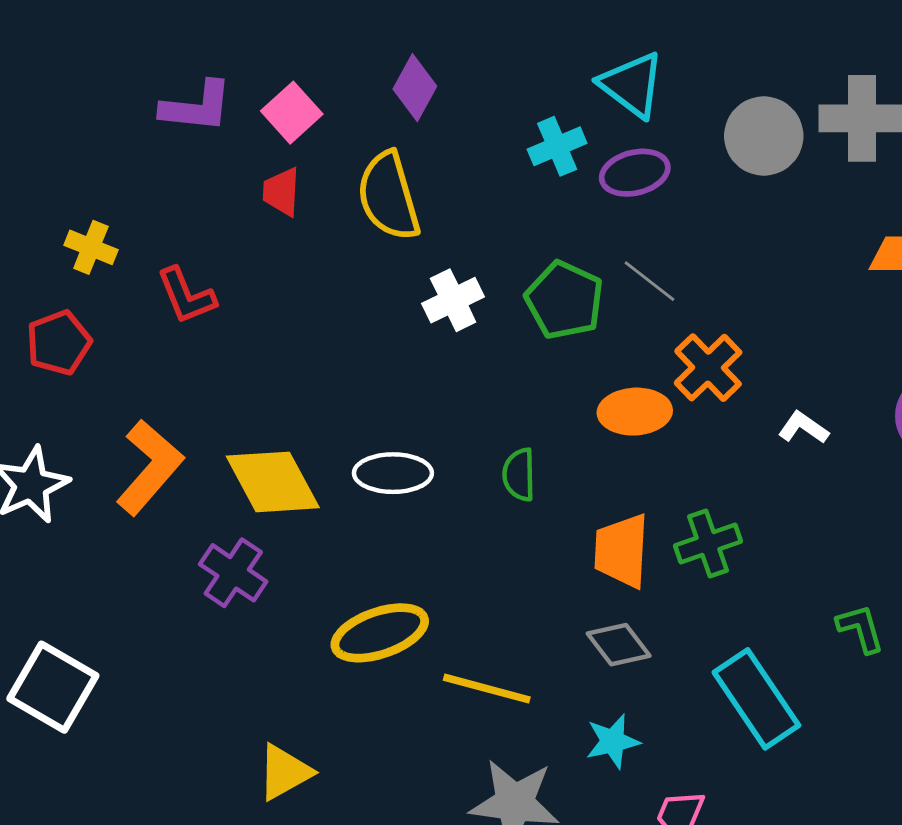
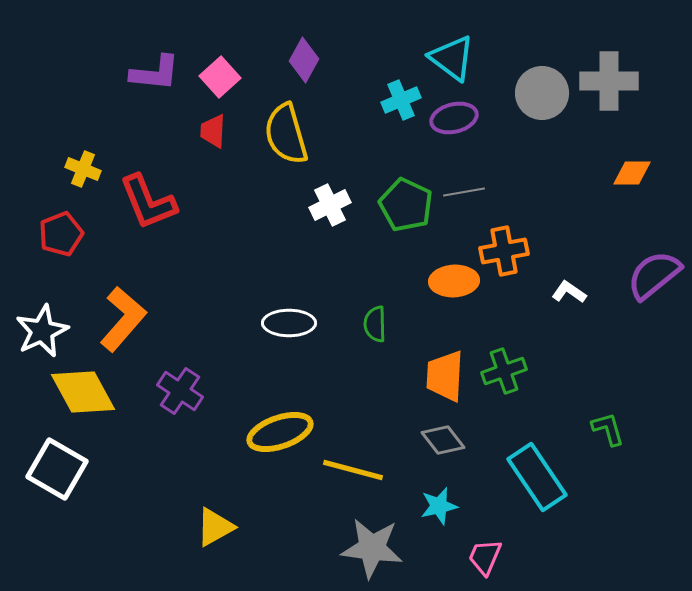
gray line: (649, 281) -> (464, 192), turned -48
red L-shape: (186, 296) -> (148, 202), size x1.4
orange cross: (708, 368) -> (504, 251), turned 33
yellow diamond: (273, 482) -> (83, 392), moved

